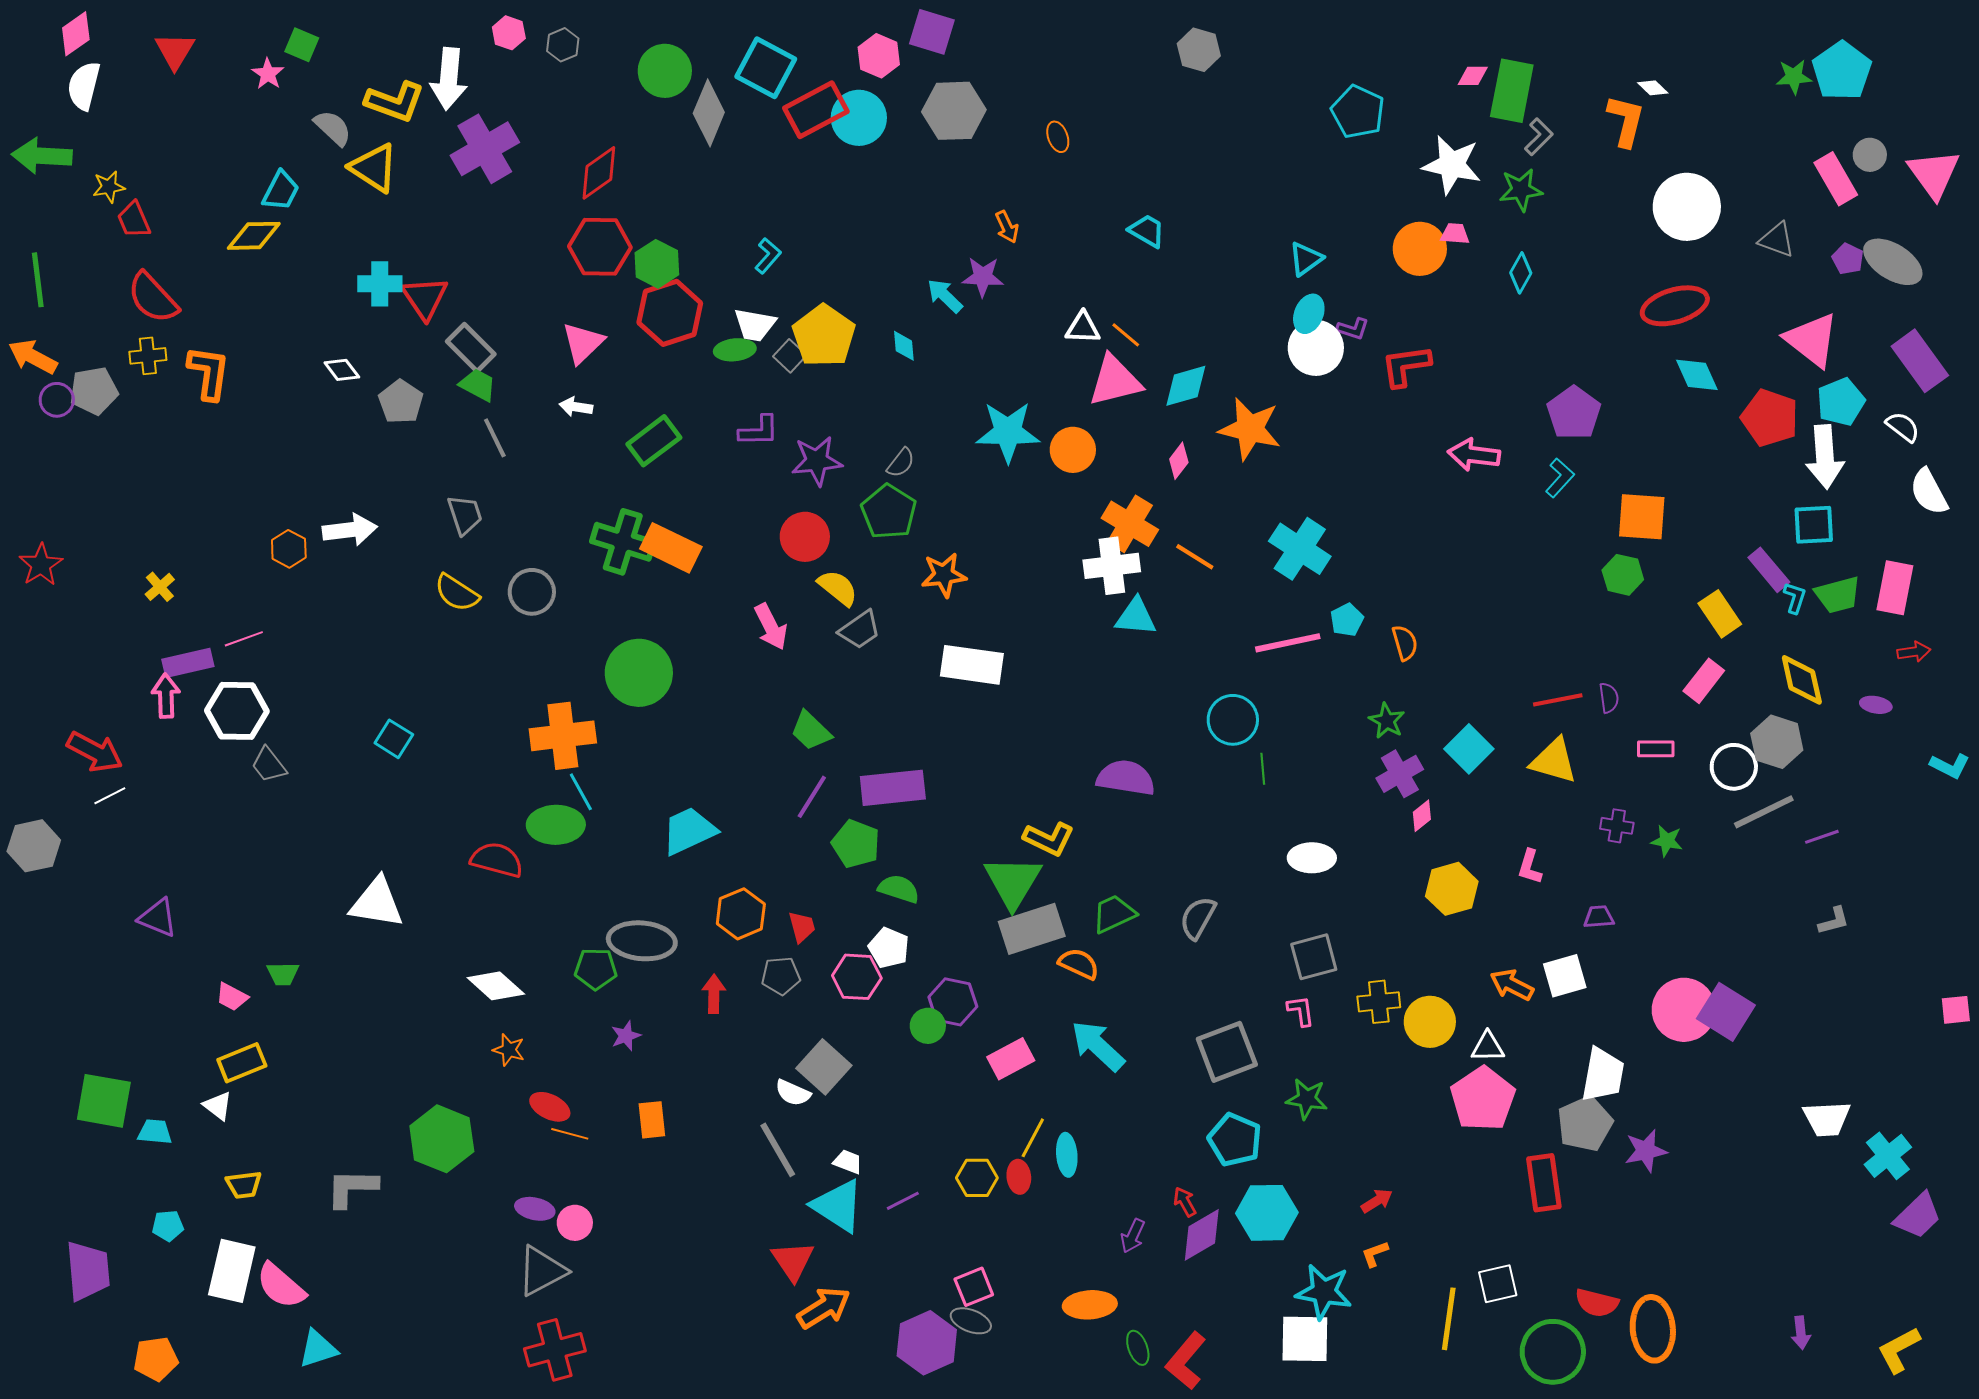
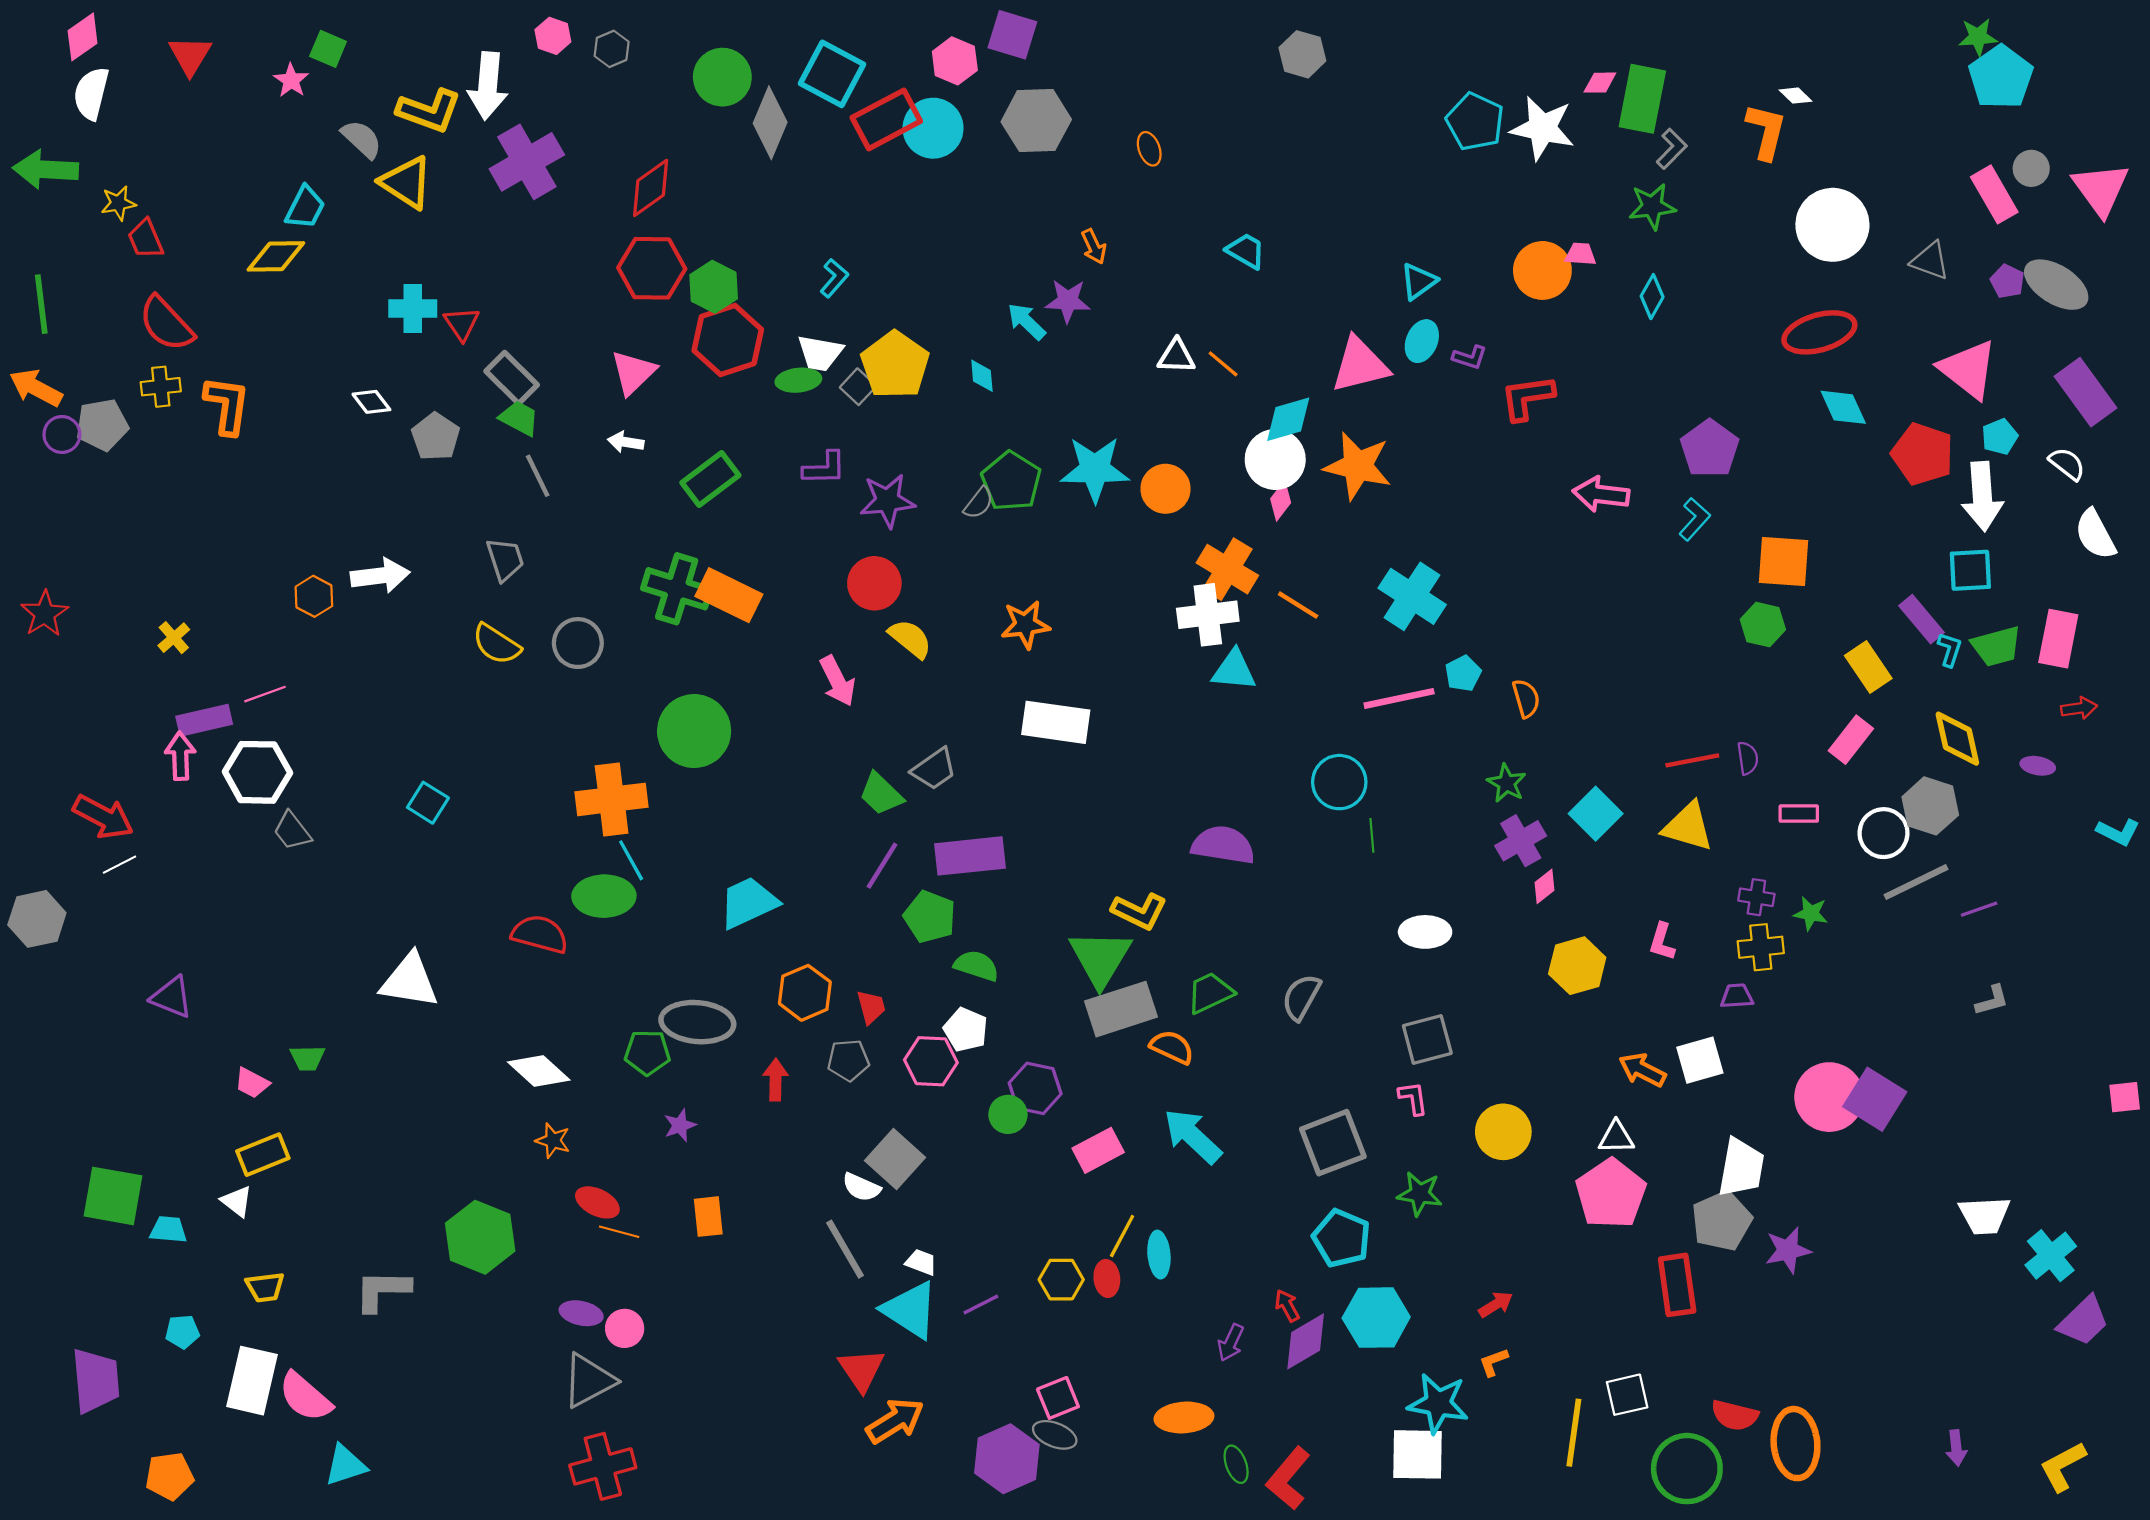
green star: (1794, 77) -> (1978, 37), moved
white star: (1452, 165) -> (1542, 128), moved
red triangle: (425, 298) -> (462, 324), size x0.7
white circle: (1316, 348) -> (1275, 459), moved
pink triangle: (1115, 381) -> (1360, 365), moved
cyan pentagon: (1841, 402) -> (2000, 437), size x0.7
green pentagon: (889, 512) -> (1011, 481), moved
gray trapezoid: (860, 630) -> (934, 769), moved
yellow cross: (1379, 1002) -> (1761, 947), moved
yellow circle: (1430, 1022) -> (1503, 1132), moved

